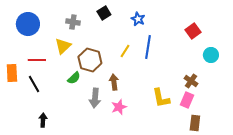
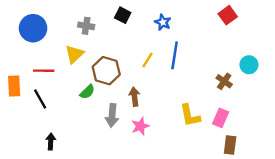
black square: (104, 13) -> (123, 15), turned -32
red square: (193, 31) -> (228, 15), moved
brown cross: (191, 81) -> (224, 81), moved

